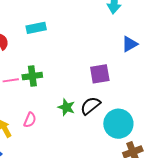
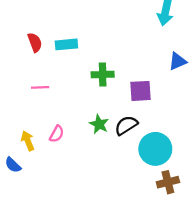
cyan rectangle: (36, 28) -> (66, 44), moved
green cross: (32, 76) -> (103, 75), moved

